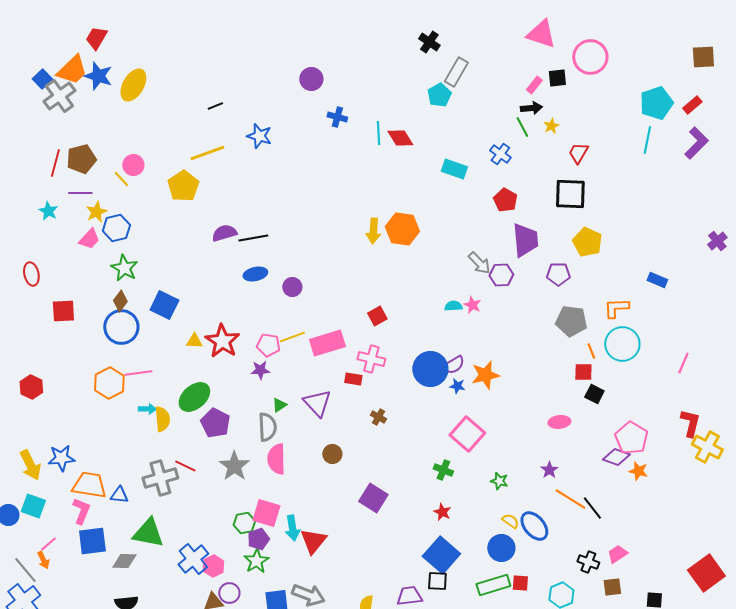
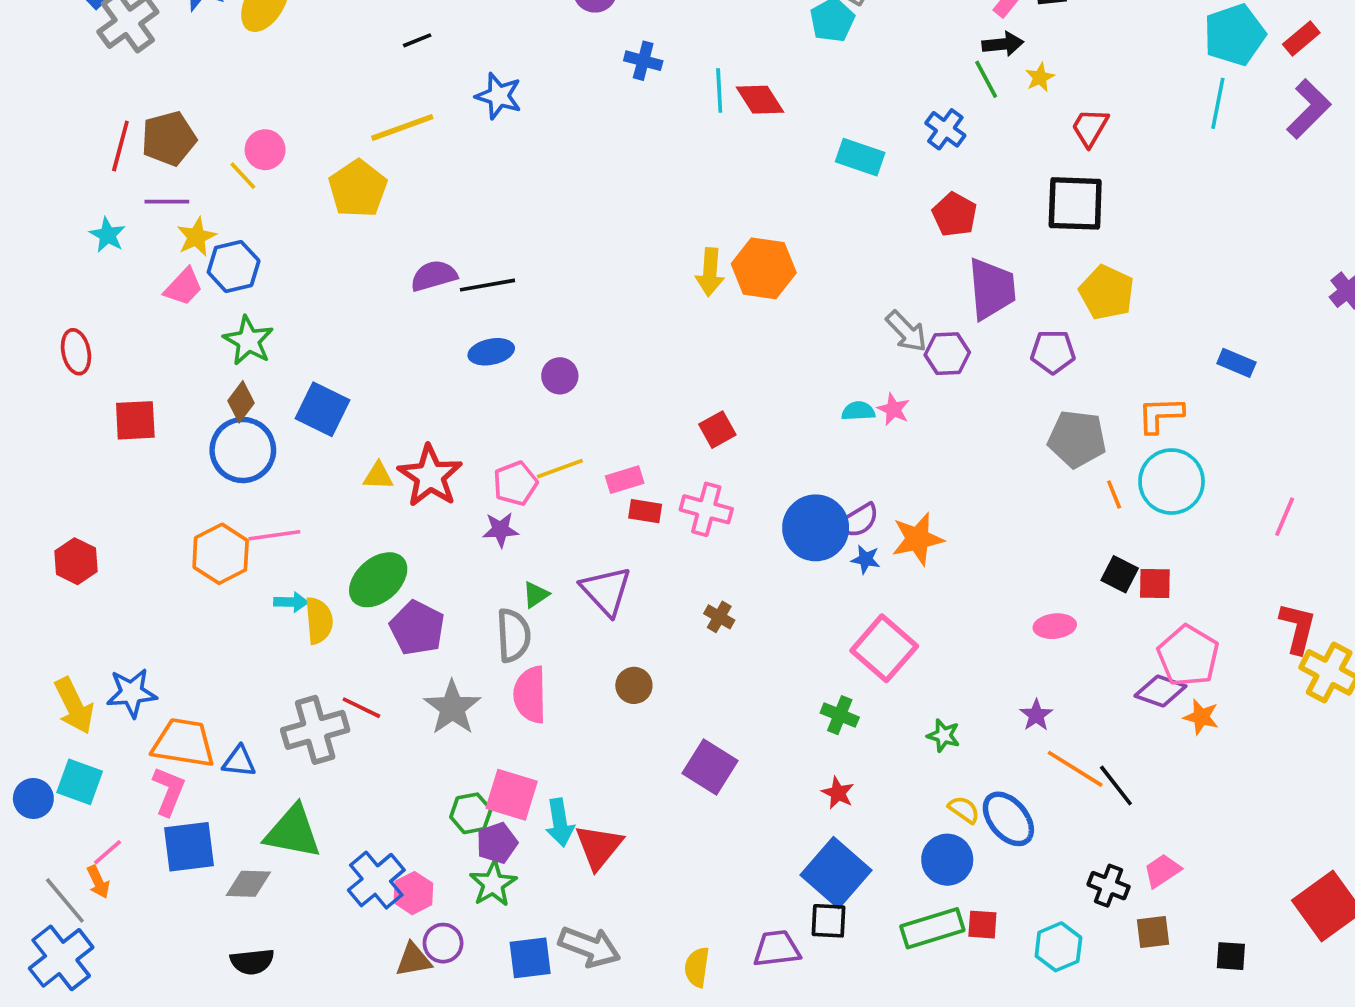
pink rectangle: (327, 343) -> (625, 480), size x0.6
pink pentagon: (268, 345) -> (515, 483), turned -30
red square: (583, 372) -> (1155, 583), moved
red rectangle: (353, 379) -> (645, 511), moved

